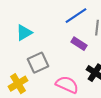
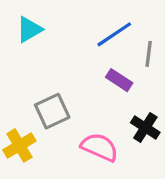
cyan triangle: (24, 33) -> (29, 29), moved

